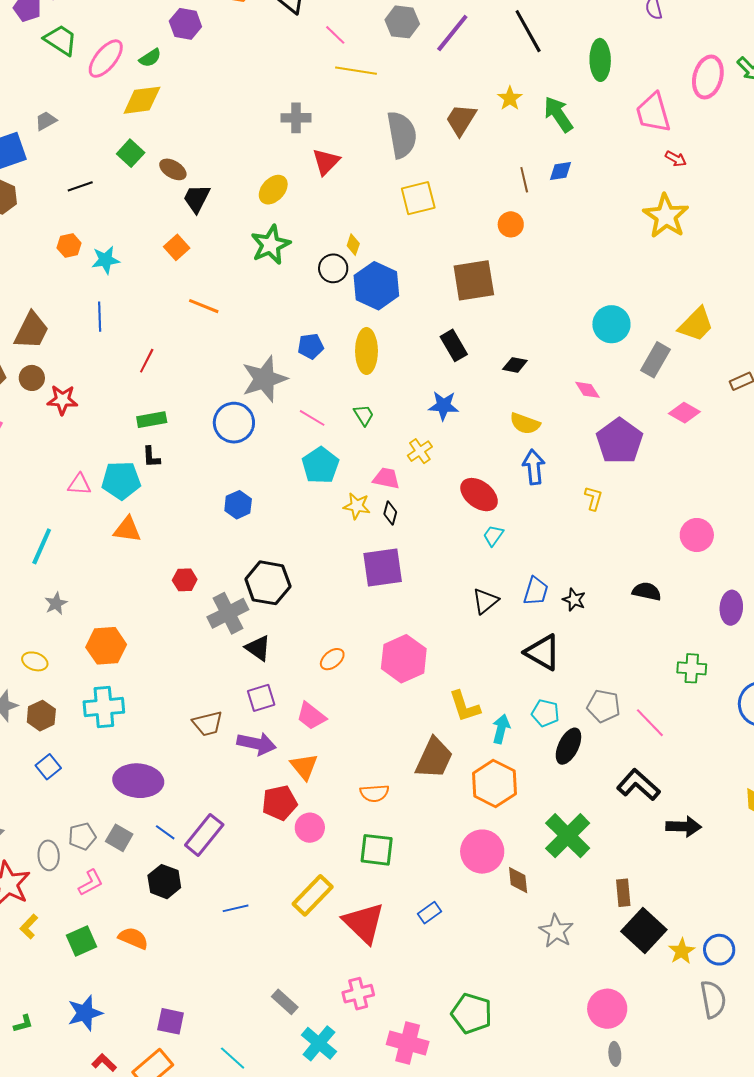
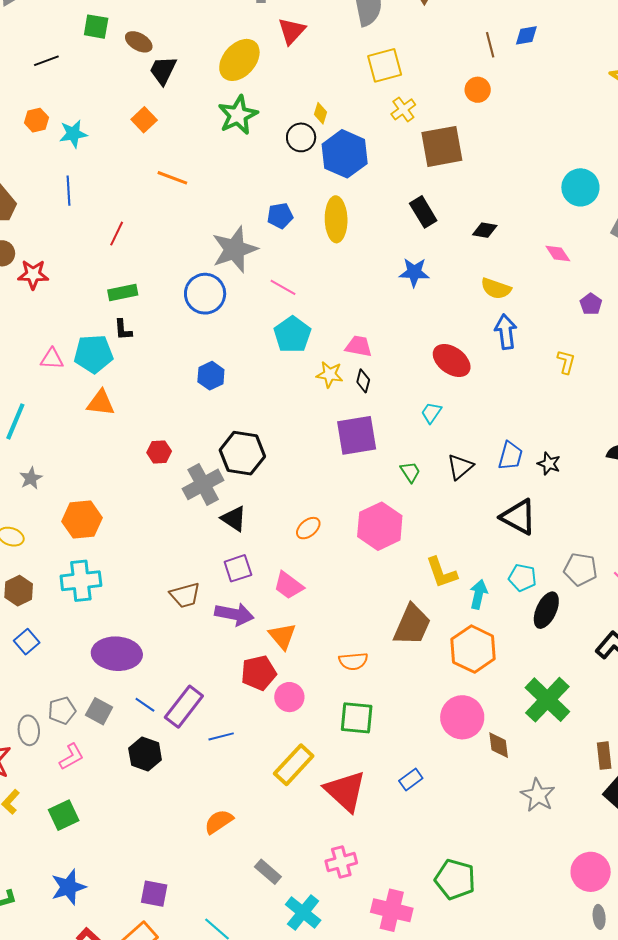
green square: (131, 153) -> (96, 27), turned -32
yellow ellipse: (273, 190) -> (239, 60), size x1.4
green trapezoid: (364, 415) -> (410, 472), moved
purple pentagon: (620, 441) -> (591, 304), size x0.5
yellow cross: (420, 451) -> (403, 109), moved
cyan trapezoid: (493, 536) -> (431, 413), moved
blue line: (236, 908) -> (221, 736), moved
orange semicircle: (133, 938) -> (219, 822), moved, turned -56

